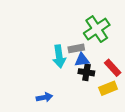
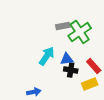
gray rectangle: (76, 48) -> (63, 26), moved
cyan arrow: (59, 56) -> (47, 56), turned -138

